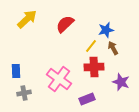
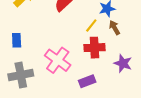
blue rectangle: (16, 71) -> (17, 40), moved
gray cross: (24, 93) -> (21, 75), size x1.6

